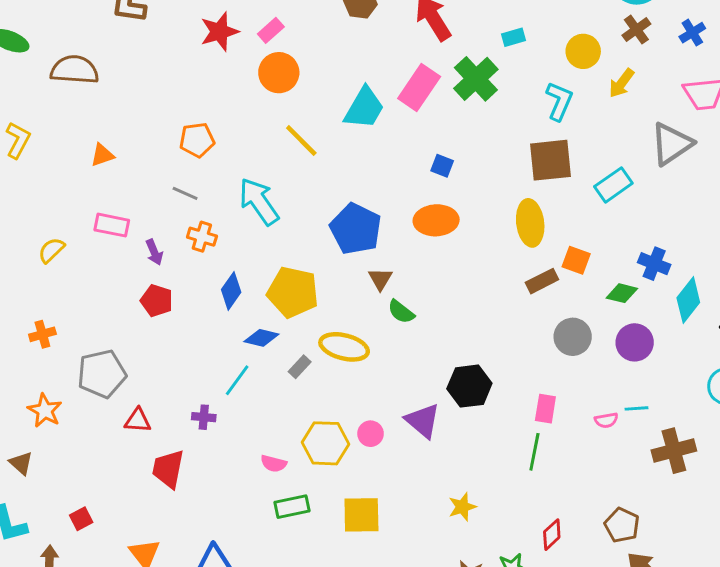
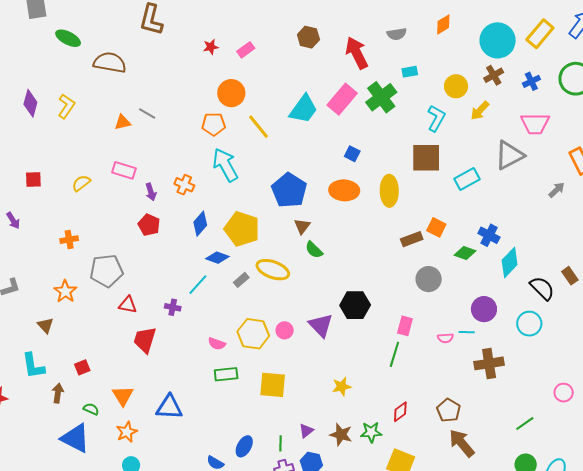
red star: (219, 32) -> (211, 47), size x0.6
orange circle: (279, 73) -> (231, 93), moved
orange pentagon: (197, 140) -> (214, 124), moved
gray line: (185, 193) -> (147, 114), moved
yellow ellipse: (530, 223) -> (389, 191), moved
purple circle: (635, 342) -> (484, 309), moved

